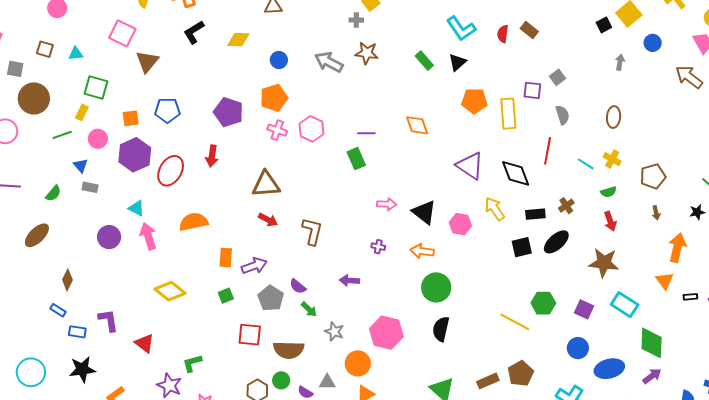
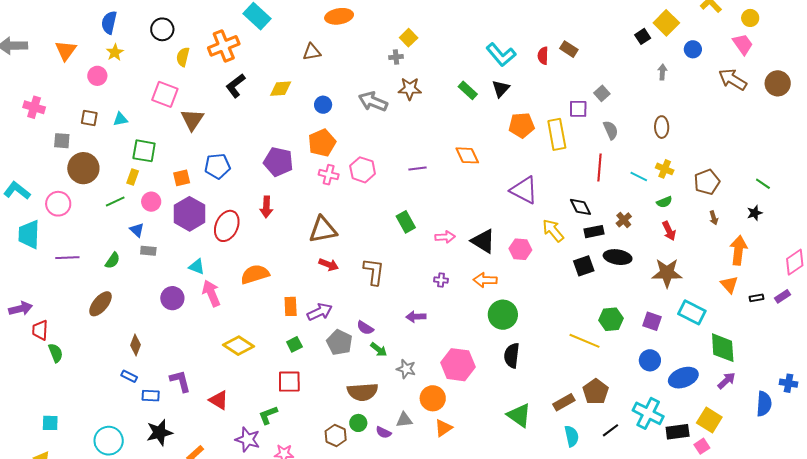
green rectangle: (356, 159) -> (406, 222), moved
black diamond: (516, 173) -> (580, 207), moved, size x0.7
black ellipse: (556, 242) -> (618, 257), turned 56
red square: (250, 335) -> (289, 382), moved

